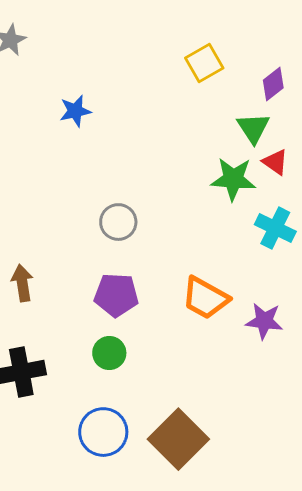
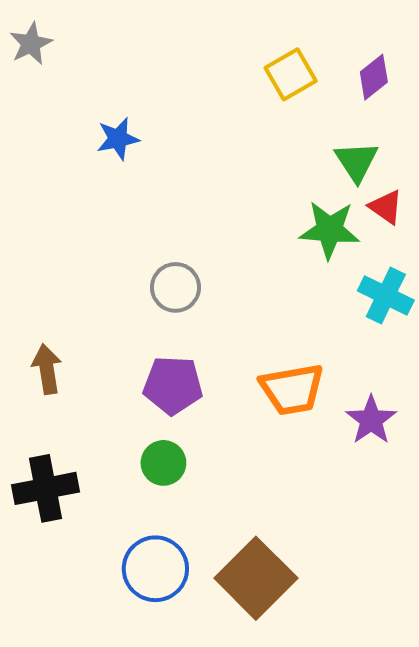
purple diamond: (273, 84) -> (374, 77), moved
orange trapezoid: (205, 298) -> (292, 389), turned -39
purple star: (264, 321) -> (371, 420), turned 30

